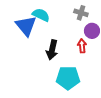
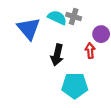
gray cross: (81, 13) -> (74, 16), moved
cyan semicircle: (41, 15) -> (57, 18), moved

